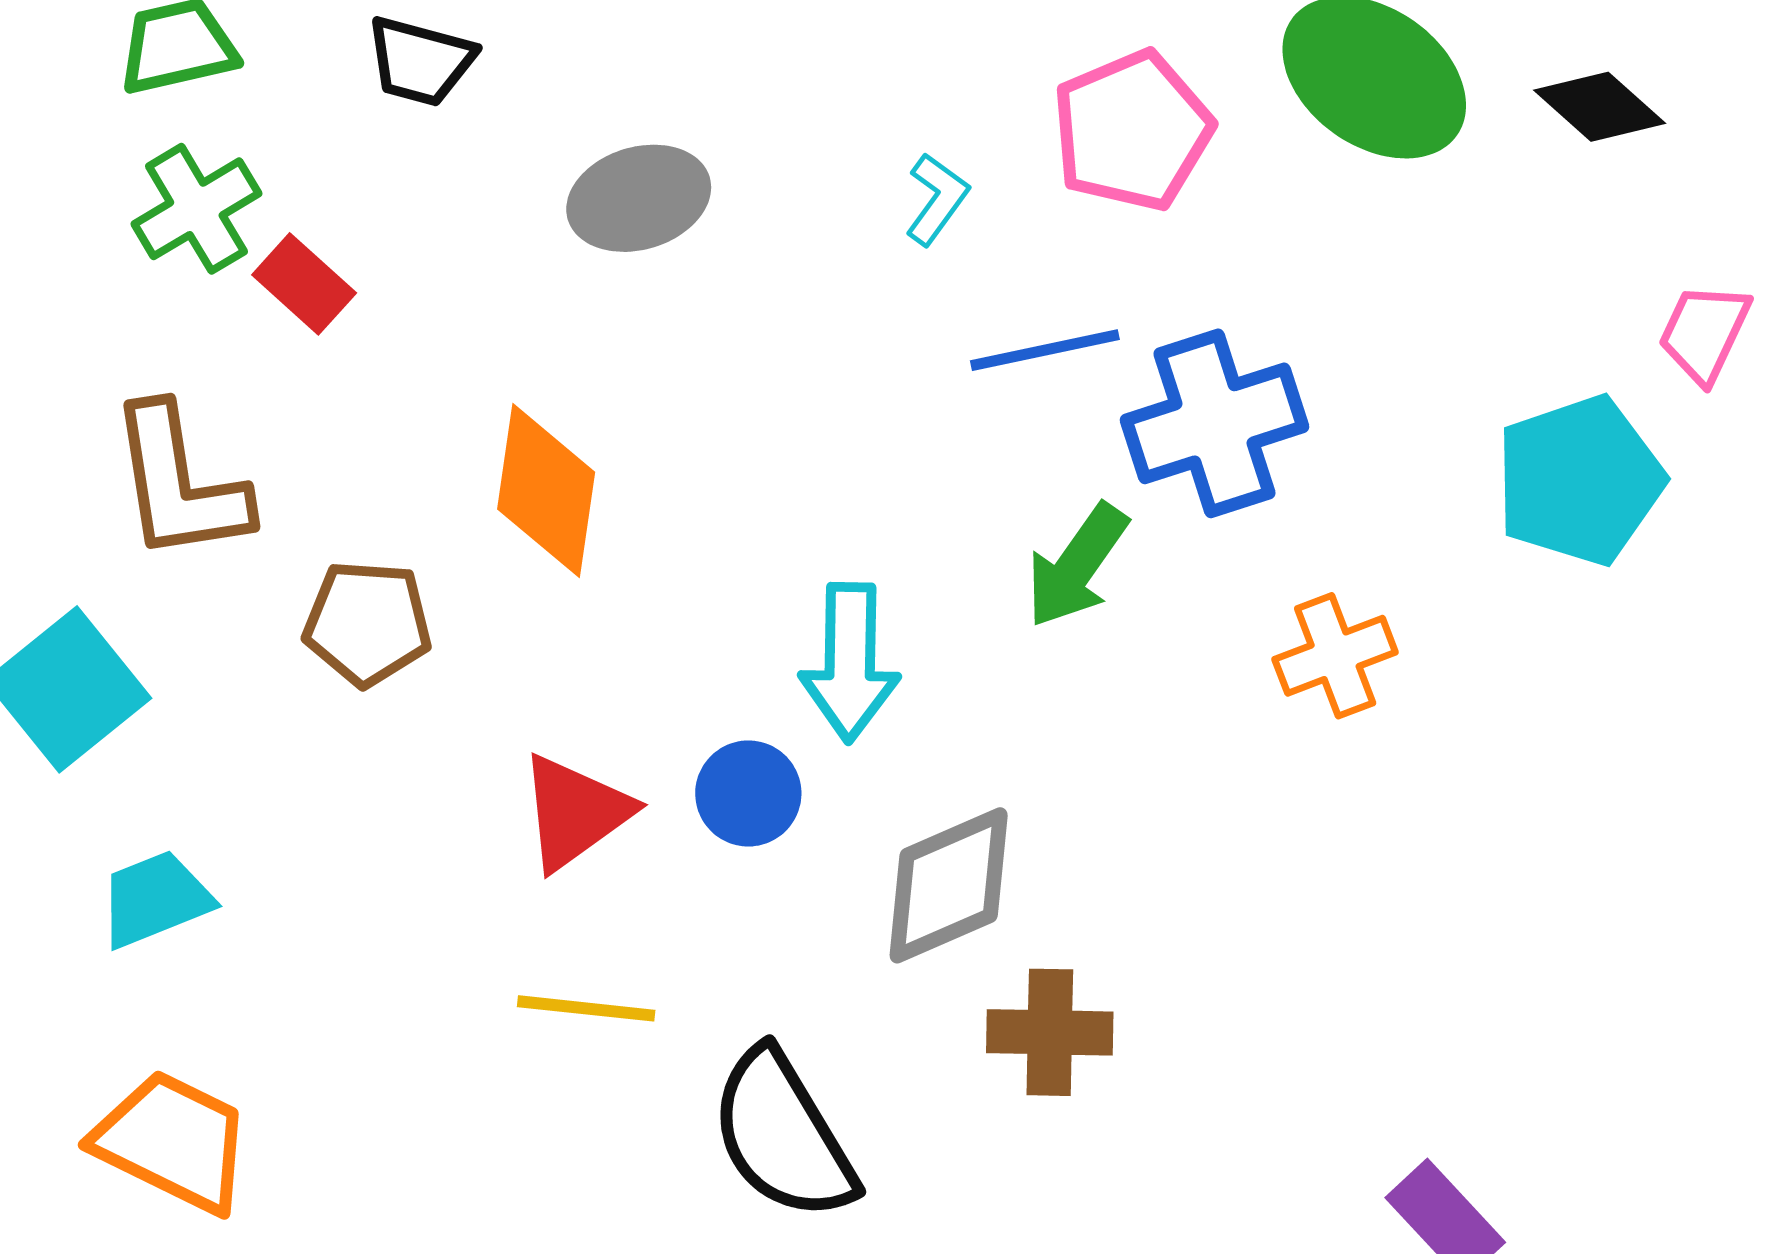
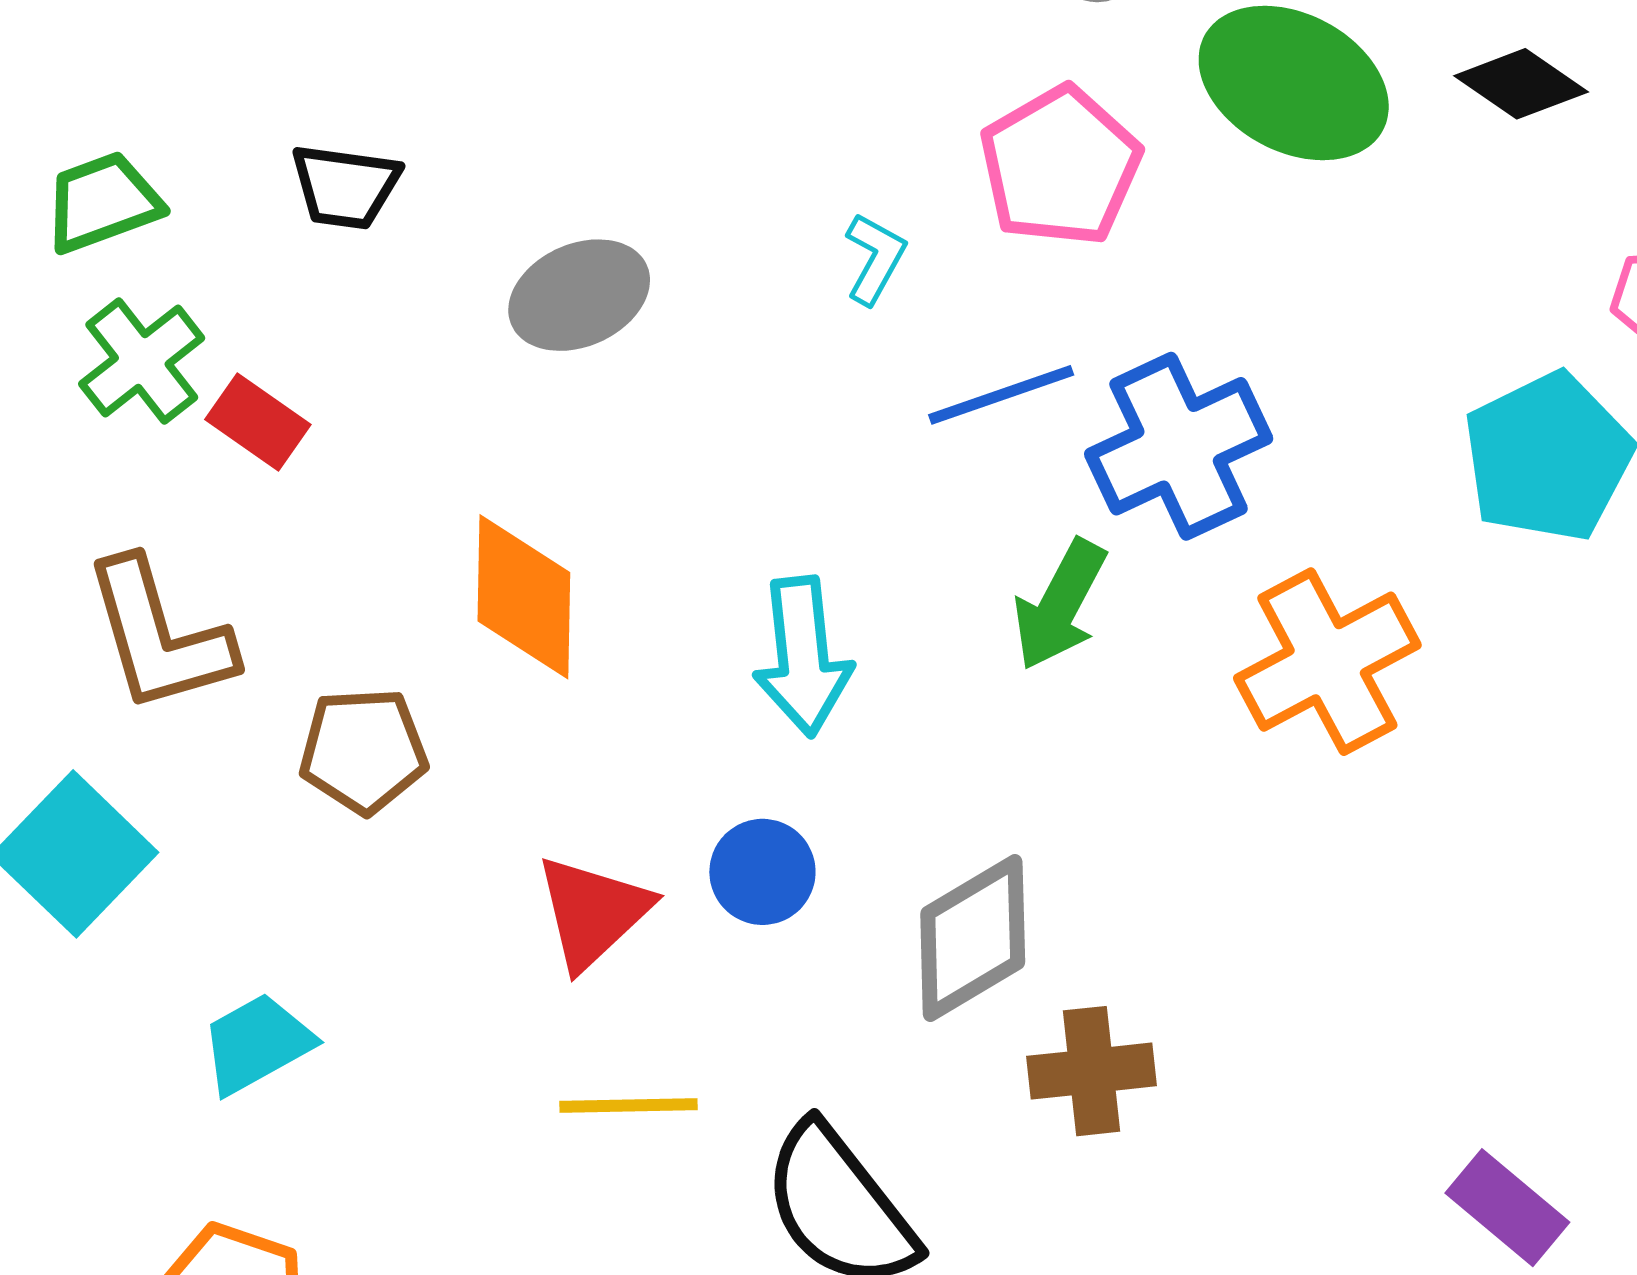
orange cross: (1335, 656) -> (1327, 662), size x1.5
cyan arrow: (850, 662) -> (803, 656), moved
cyan trapezoid: (155, 899) -> (257, 1044), moved

